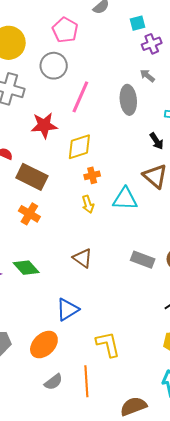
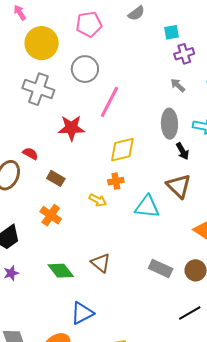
pink pentagon: (65, 30) -> (89, 24), moved, turned 30
gray ellipse: (128, 100) -> (169, 124), moved
yellow diamond: (79, 147) -> (122, 150), moved
brown rectangle: (32, 177) -> (56, 178), size x0.6
yellow arrow: (88, 204) -> (98, 200), moved, turned -48
green diamond: (26, 268) -> (61, 271), moved

